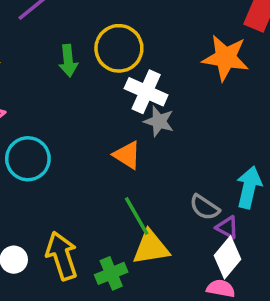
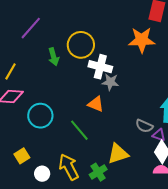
green line: (137, 216) -> (79, 130), moved

